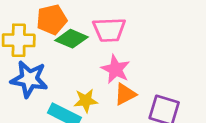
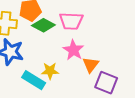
orange triangle: (125, 94) -> (91, 65), moved, turned -30

